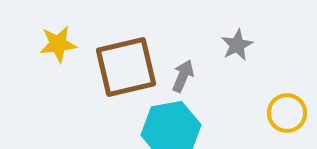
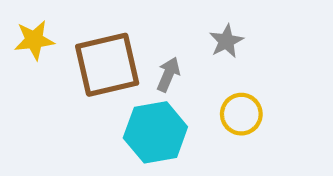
yellow circle: (287, 113) -> (241, 114), moved

